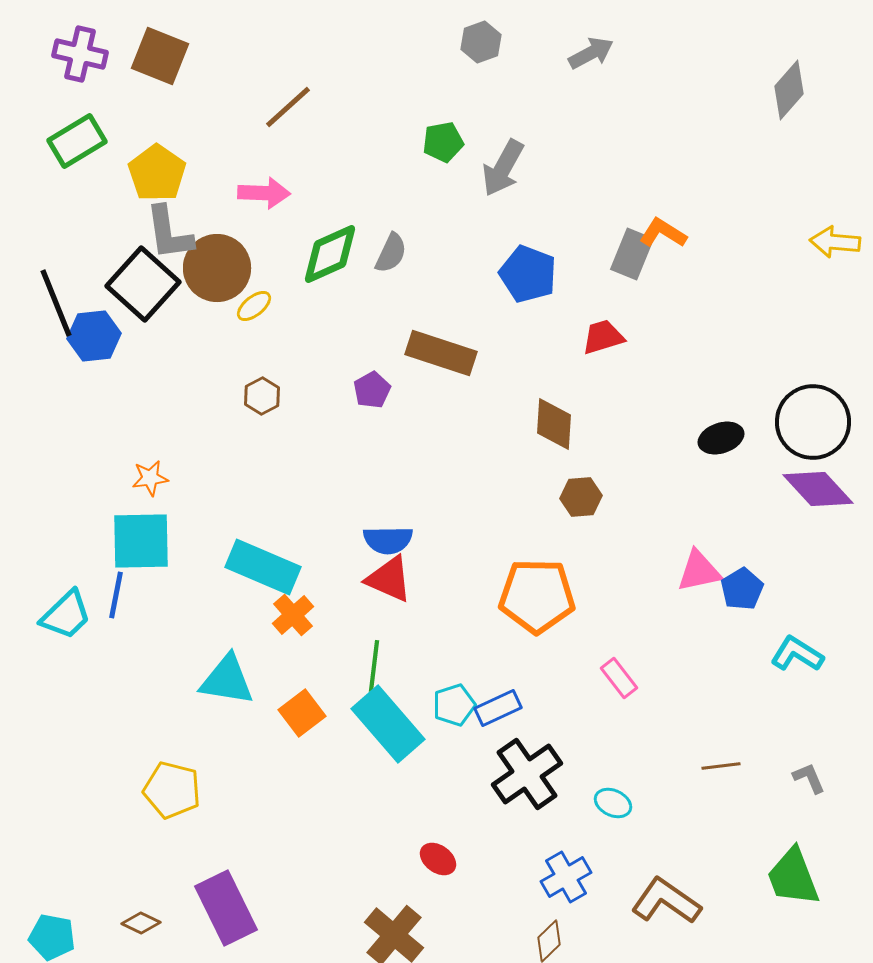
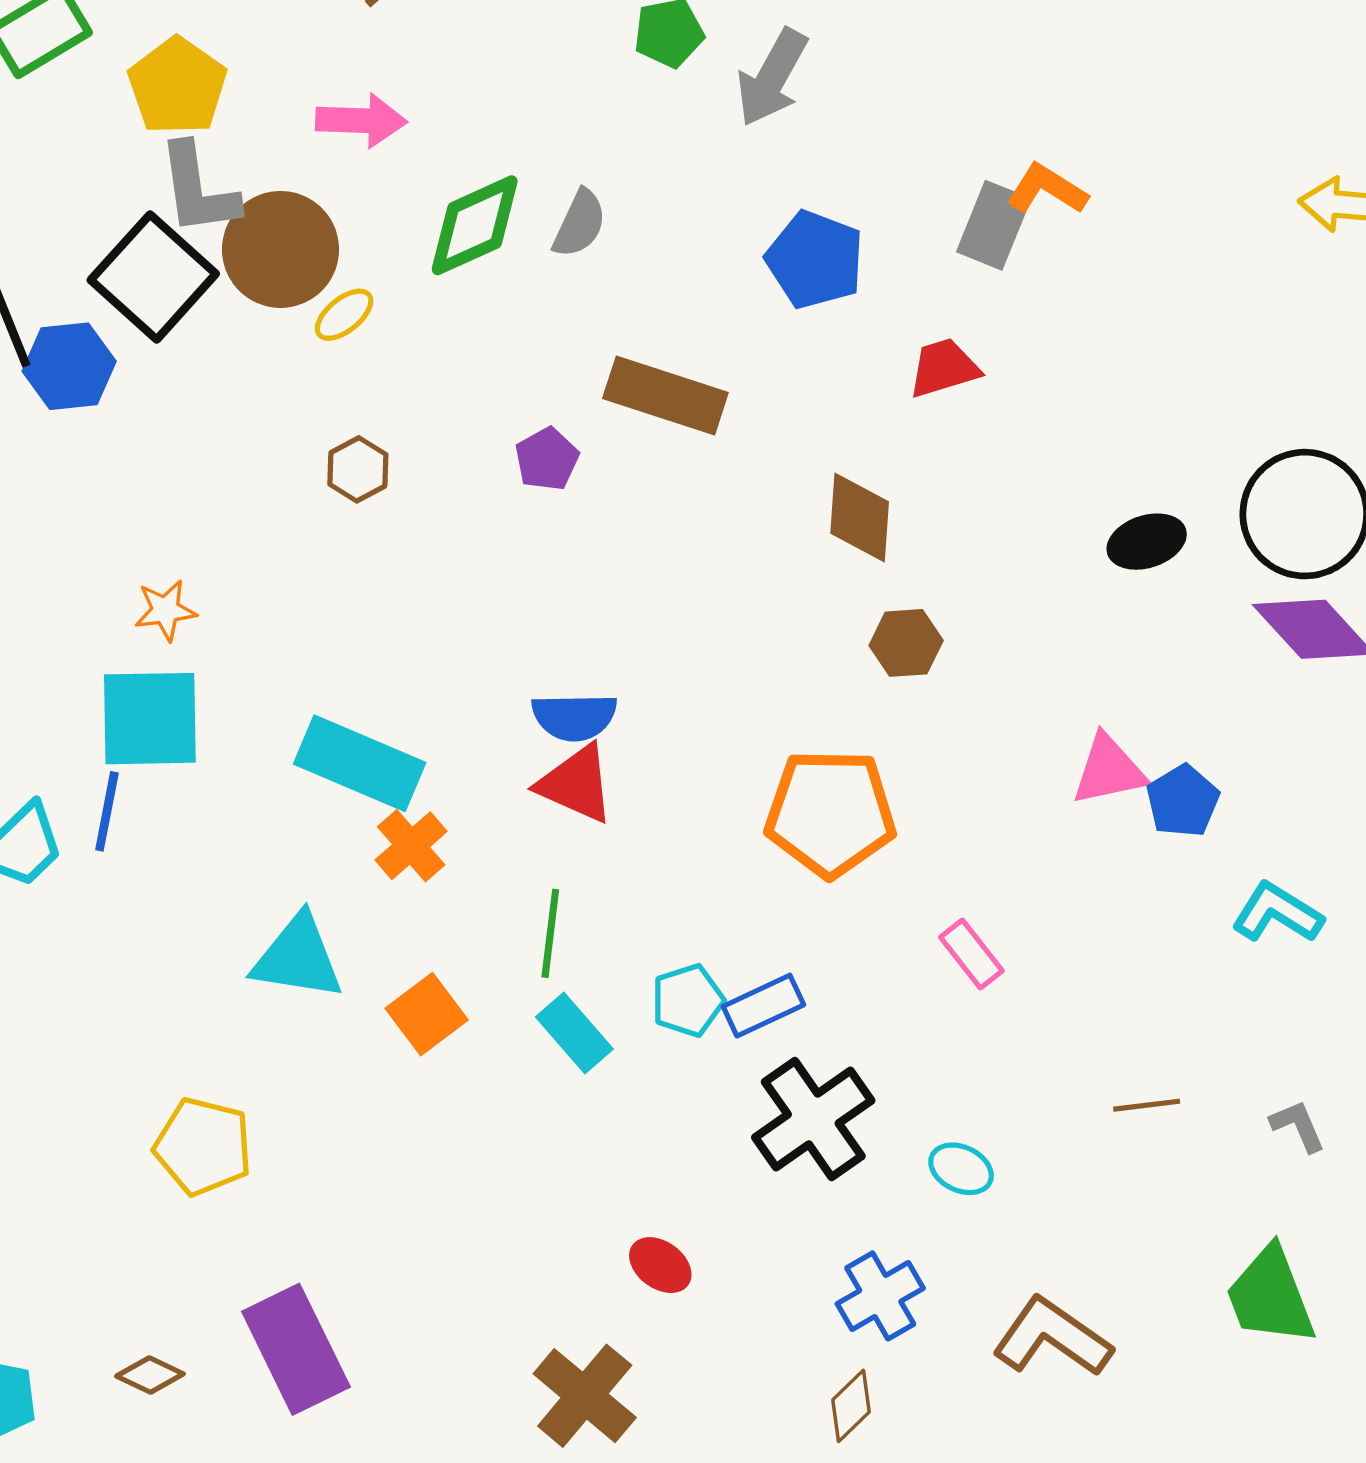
cyan rectangle: (388, 724) -> (574, 1033), size x0.6

